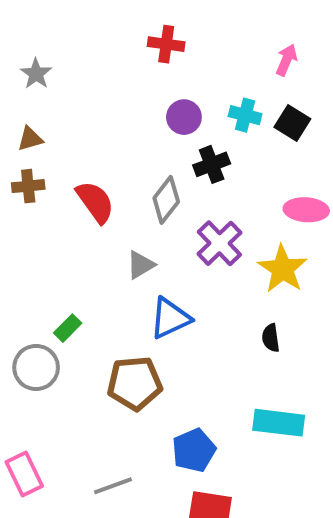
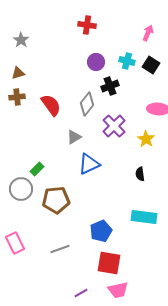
yellow star: (283, 269) -> (146, 139), size x0.7
brown pentagon: (135, 383) -> (56, 200), moved

